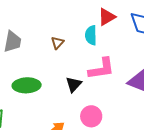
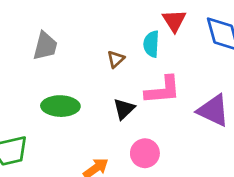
red triangle: (107, 17) -> (174, 21), turned -36
brown triangle: (58, 43) -> (116, 59), moved

